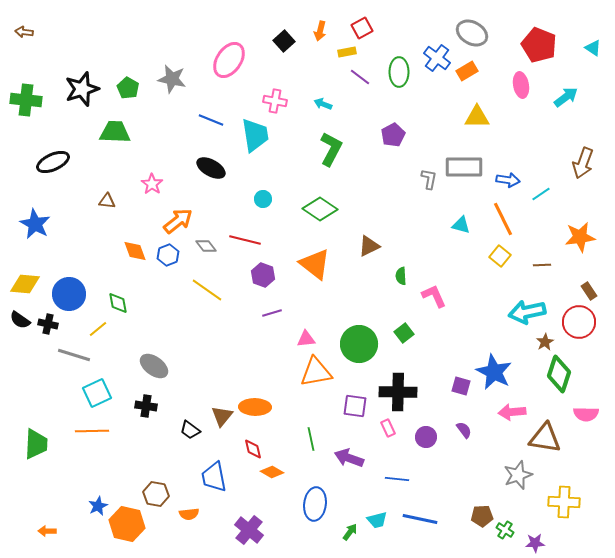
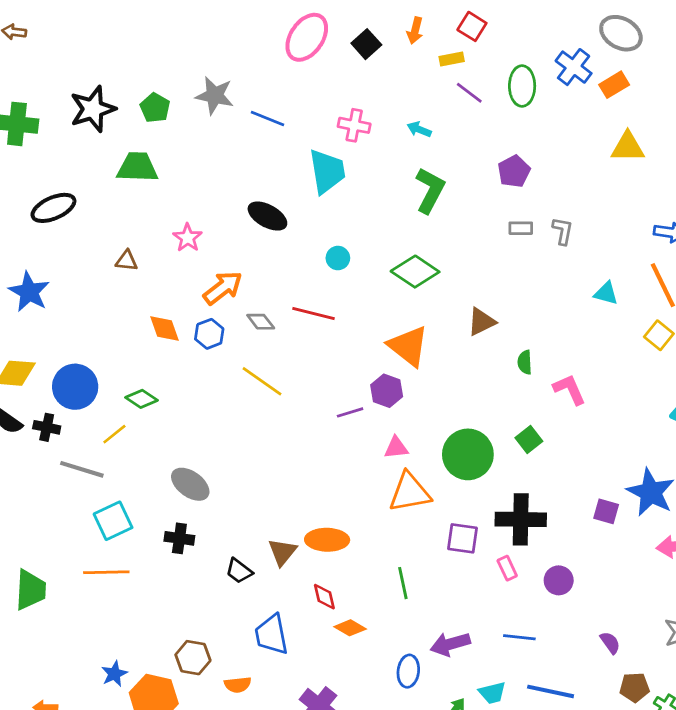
red square: (362, 28) -> (472, 26), turned -30
pink ellipse: (229, 60) -> (307, 37), moved
blue line: (211, 120) -> (267, 119), moved
gray rectangle: (464, 167) -> (521, 228), moved, size x0.5
purple hexagon: (263, 275) -> (387, 391), moved
green diamond: (118, 303) -> (141, 399), turned -45
purple semicircle: (464, 430) -> (610, 643), moved
purple arrow: (349, 458) -> (450, 644), moved, turned -36
blue ellipse: (315, 504) -> (408, 671), size x0.7

